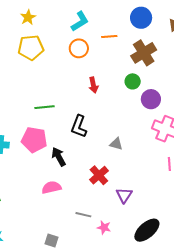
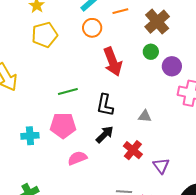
red arrow: (93, 85) -> (113, 62), size x1.8
black arrow: (59, 157) -> (105, 134), moved, turned 84
pink semicircle: (51, 187) -> (77, 158), moved

